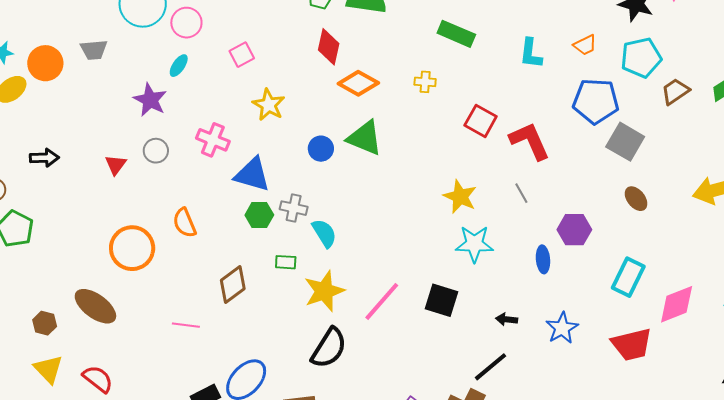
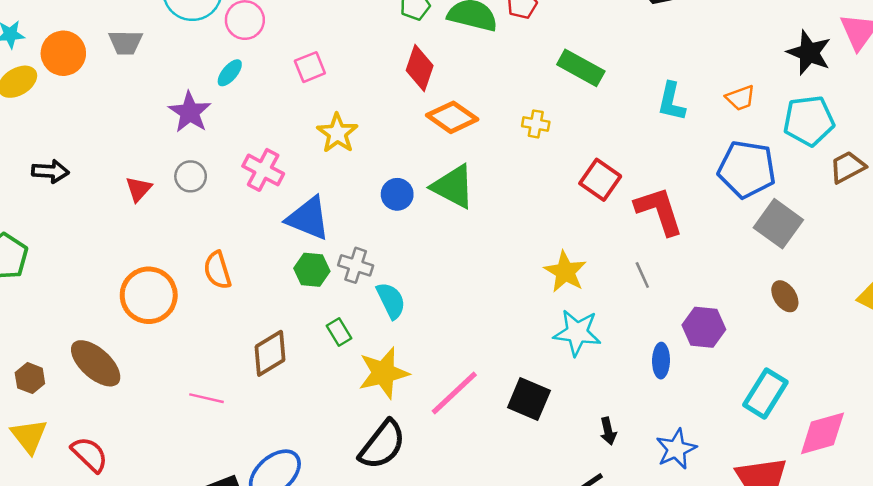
green rectangle: (286, 262) -> (339, 332), turned 50
black arrow: (507, 319) -> (608, 431), turned -115

